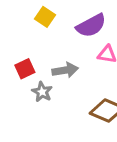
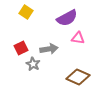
yellow square: (45, 17) -> (26, 12), moved

